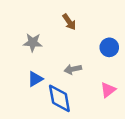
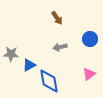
gray star: (33, 42) -> (11, 54), moved
gray arrow: (73, 69) -> (60, 47), moved

